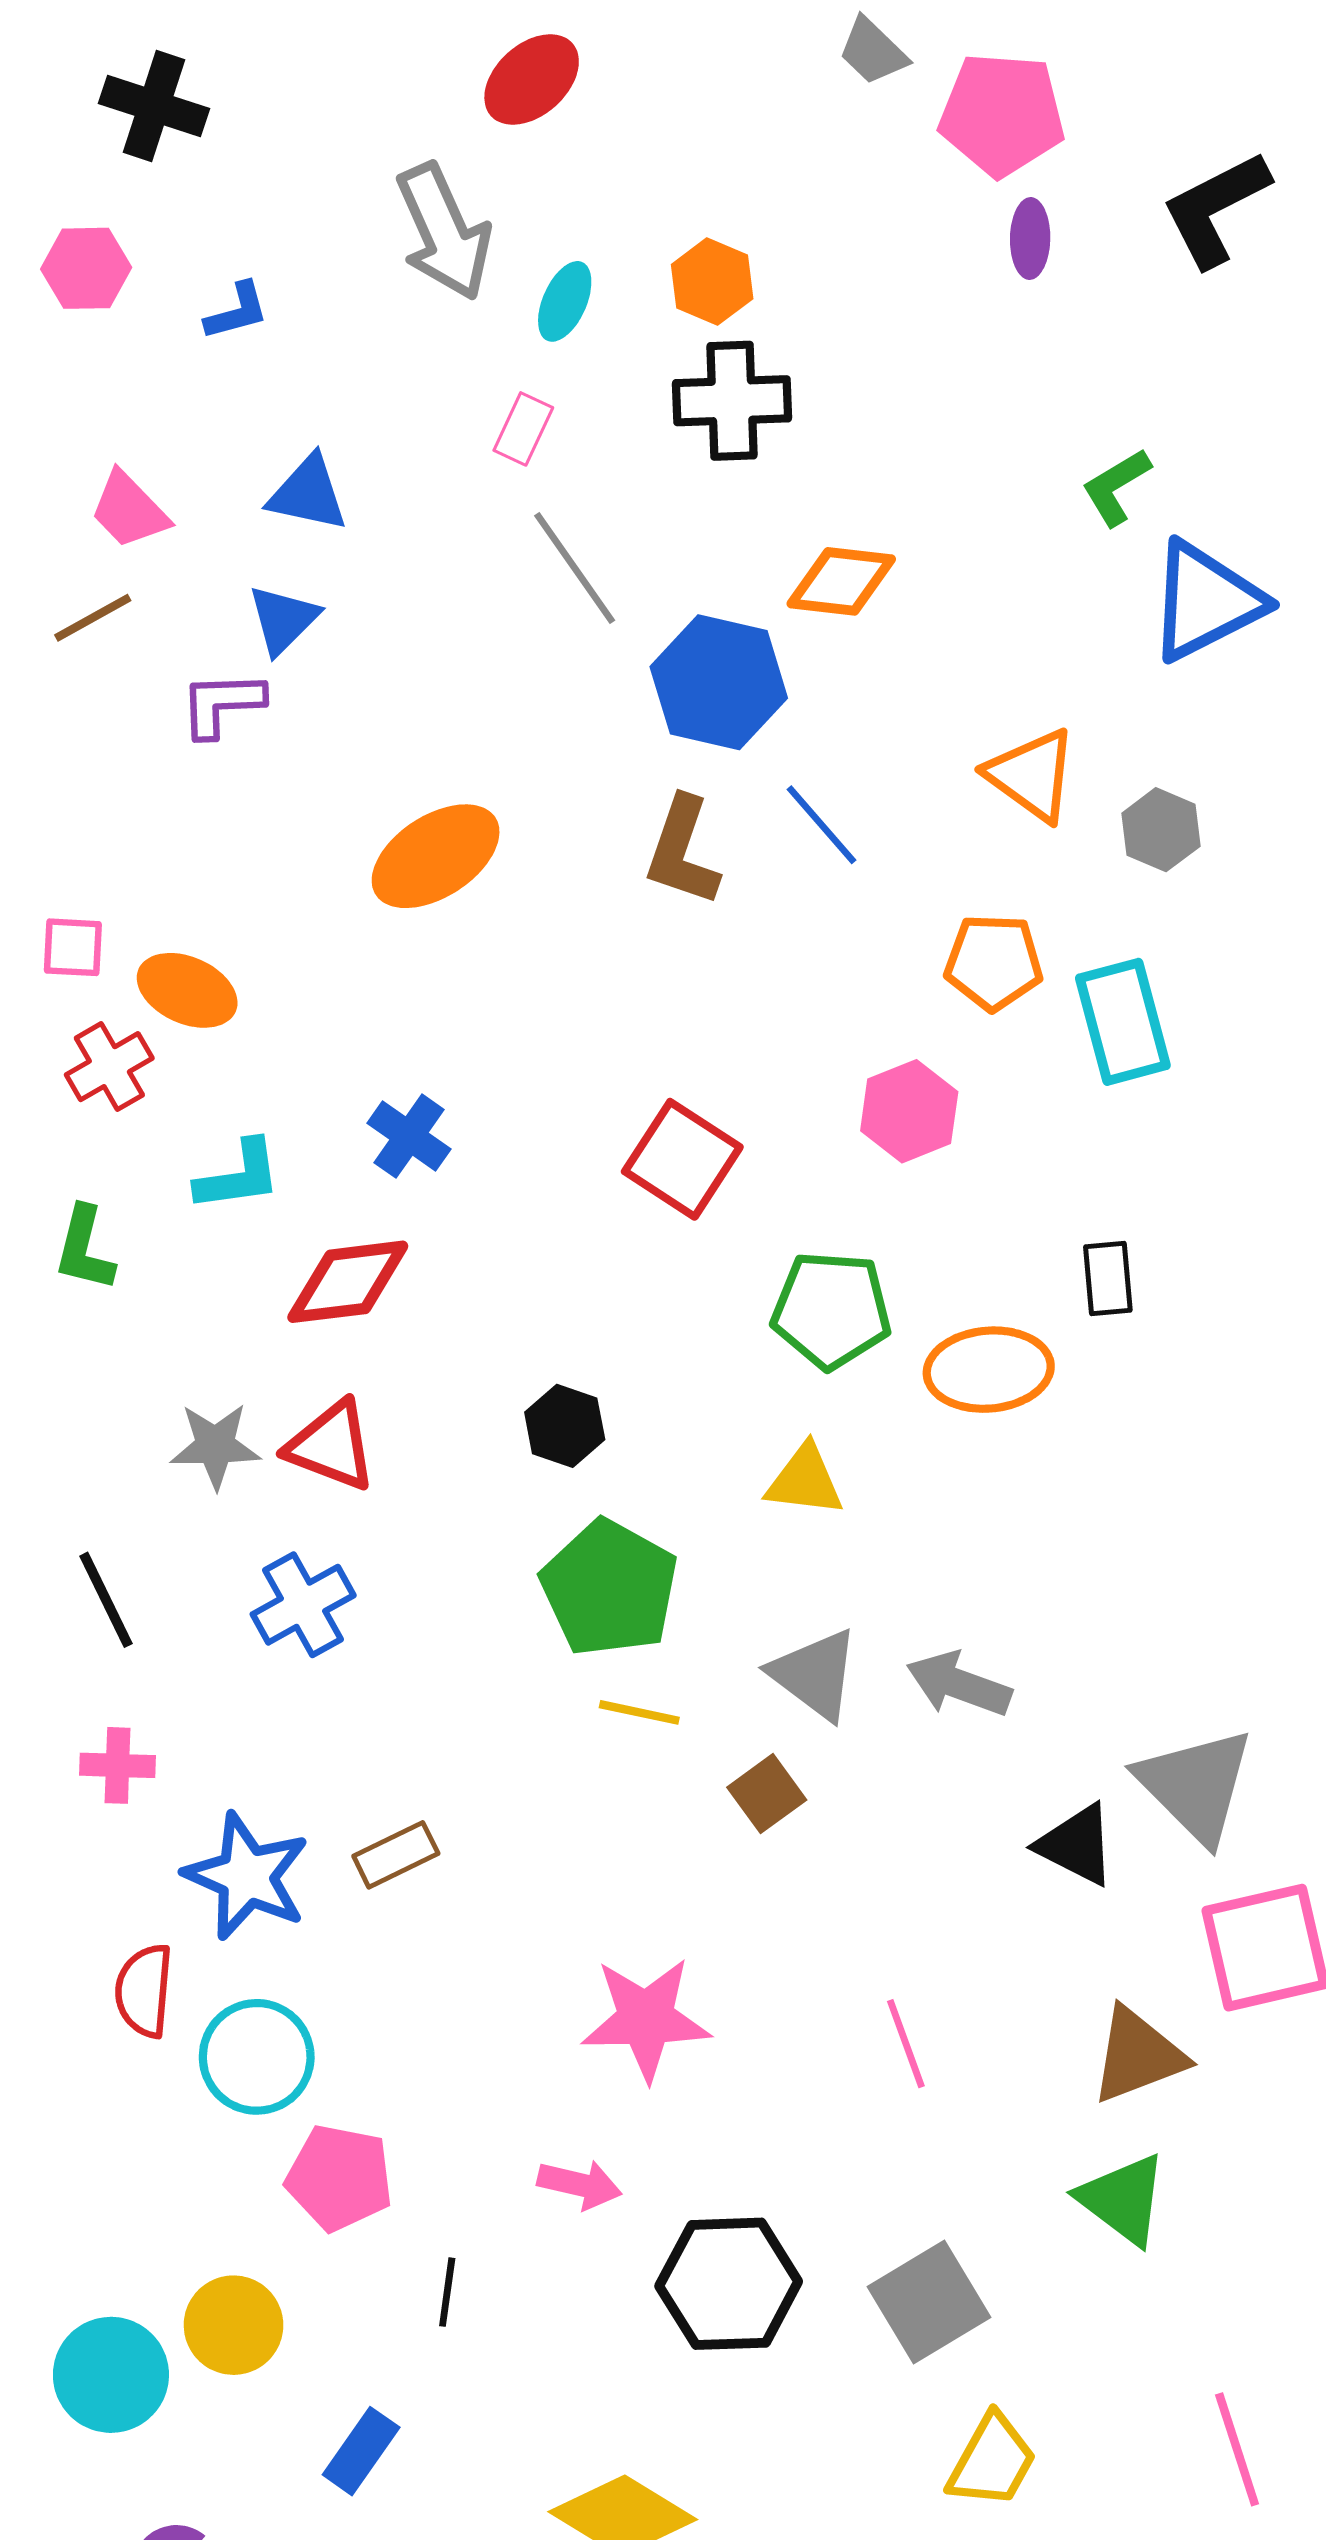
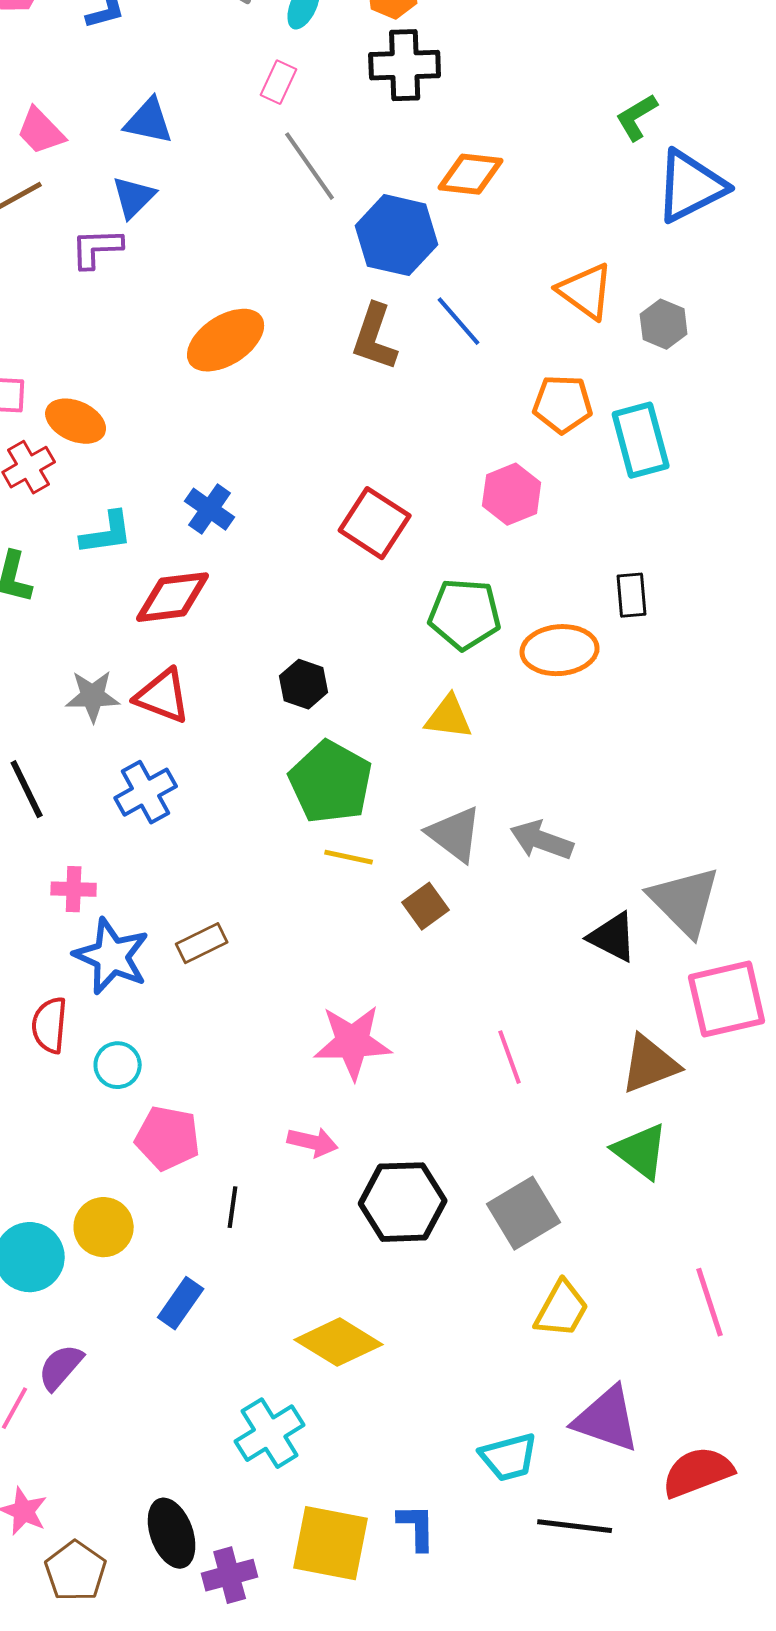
pink cross: (118, 1765) -> (74, 889), moved
cyan circle: (257, 2057) -> (118, 1065), size x0.7

